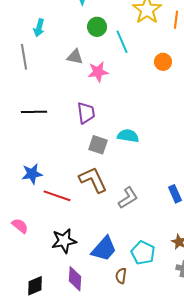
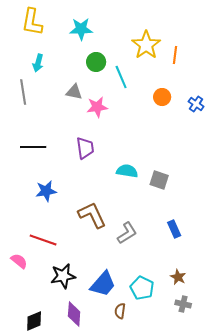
gray square: (98, 145) -> (159, 180), moved
blue star: (32, 174) -> (46, 191), moved
red line: (57, 196) -> (43, 240), moved

